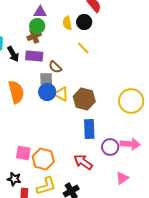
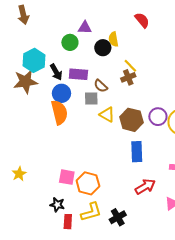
black circle: (84, 22) -> (103, 48), moved
green circle: (37, 26) -> (70, 42), moved
brown cross: (34, 36) -> (128, 77), moved
blue circle: (47, 92) -> (61, 93), moved
purple circle: (110, 147) -> (158, 117), moved
red arrow: (83, 162) -> (145, 187), moved, turned 114

